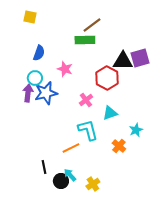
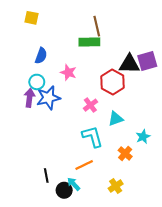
brown line: (92, 25) -> (97, 26), turned -66
orange line: (71, 148) -> (84, 165), moved
yellow cross: (93, 184) -> (116, 186), moved

